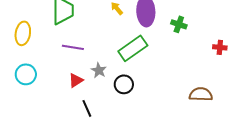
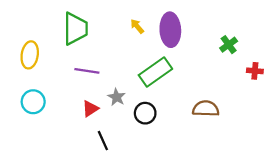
green cross: (179, 24) -> (229, 45), moved, turned 35
brown semicircle: (201, 94) -> (206, 109), moved

